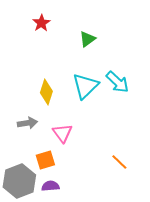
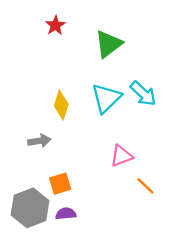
green triangle: (87, 39) -> (109, 44), size x1.5
pink triangle: (62, 133) -> (121, 156), moved, turned 45

